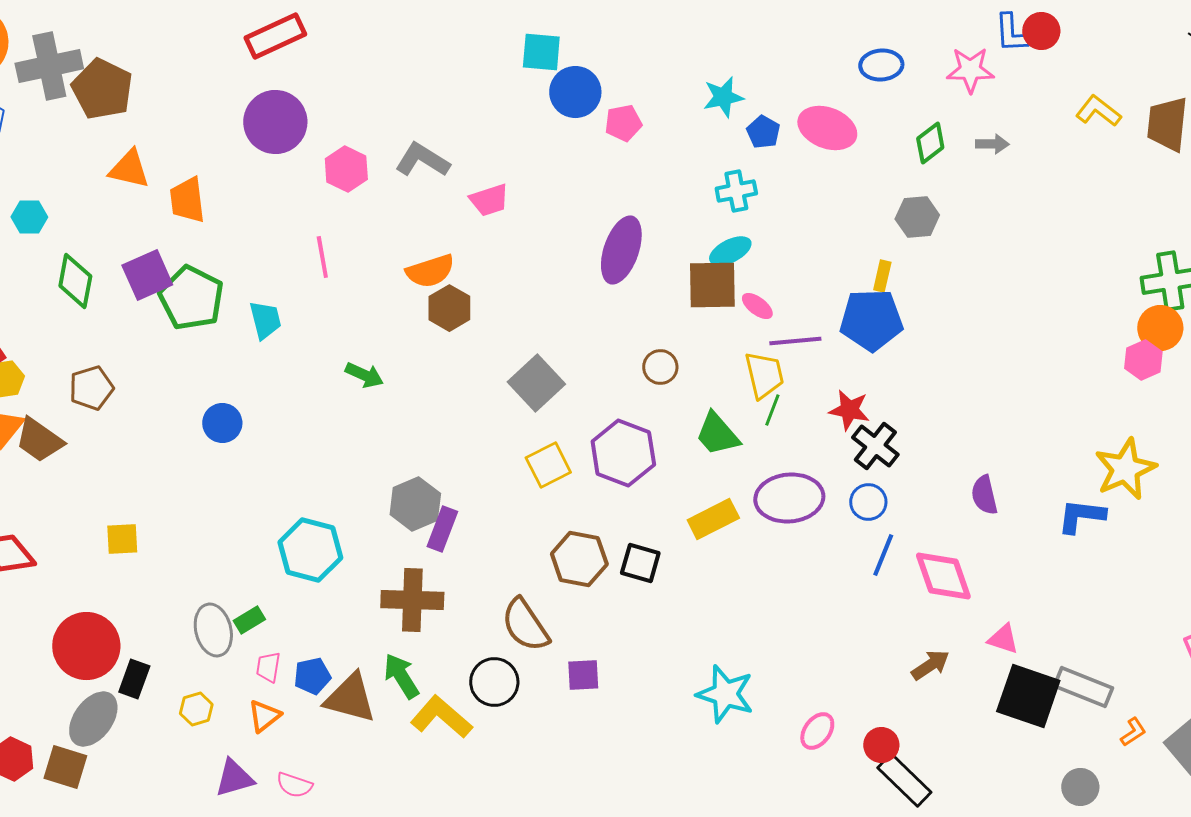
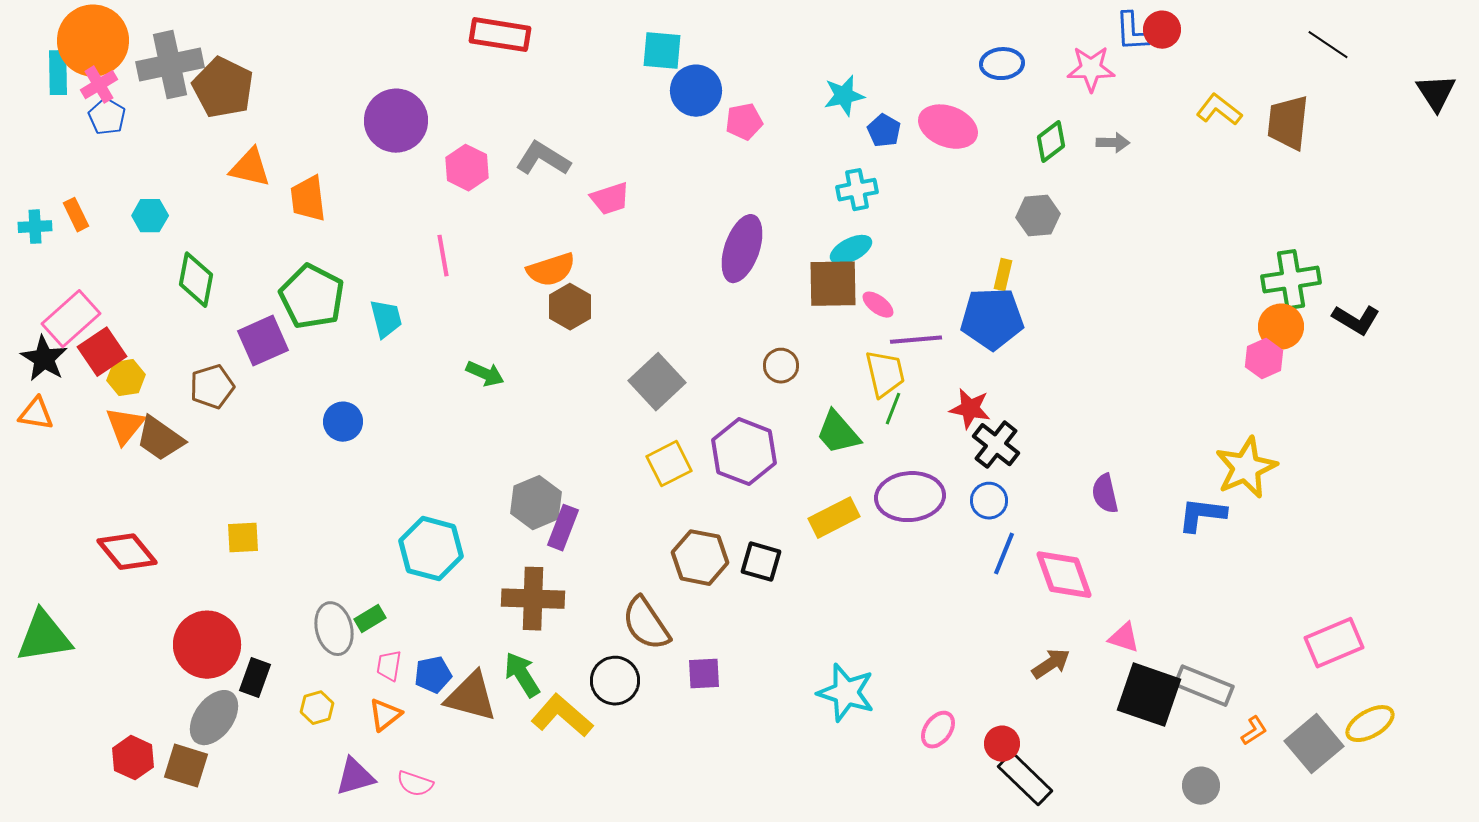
red rectangle: (275, 36) -> (500, 35), moved, turned 34
purple square: (147, 275) -> (263, 341), moved

